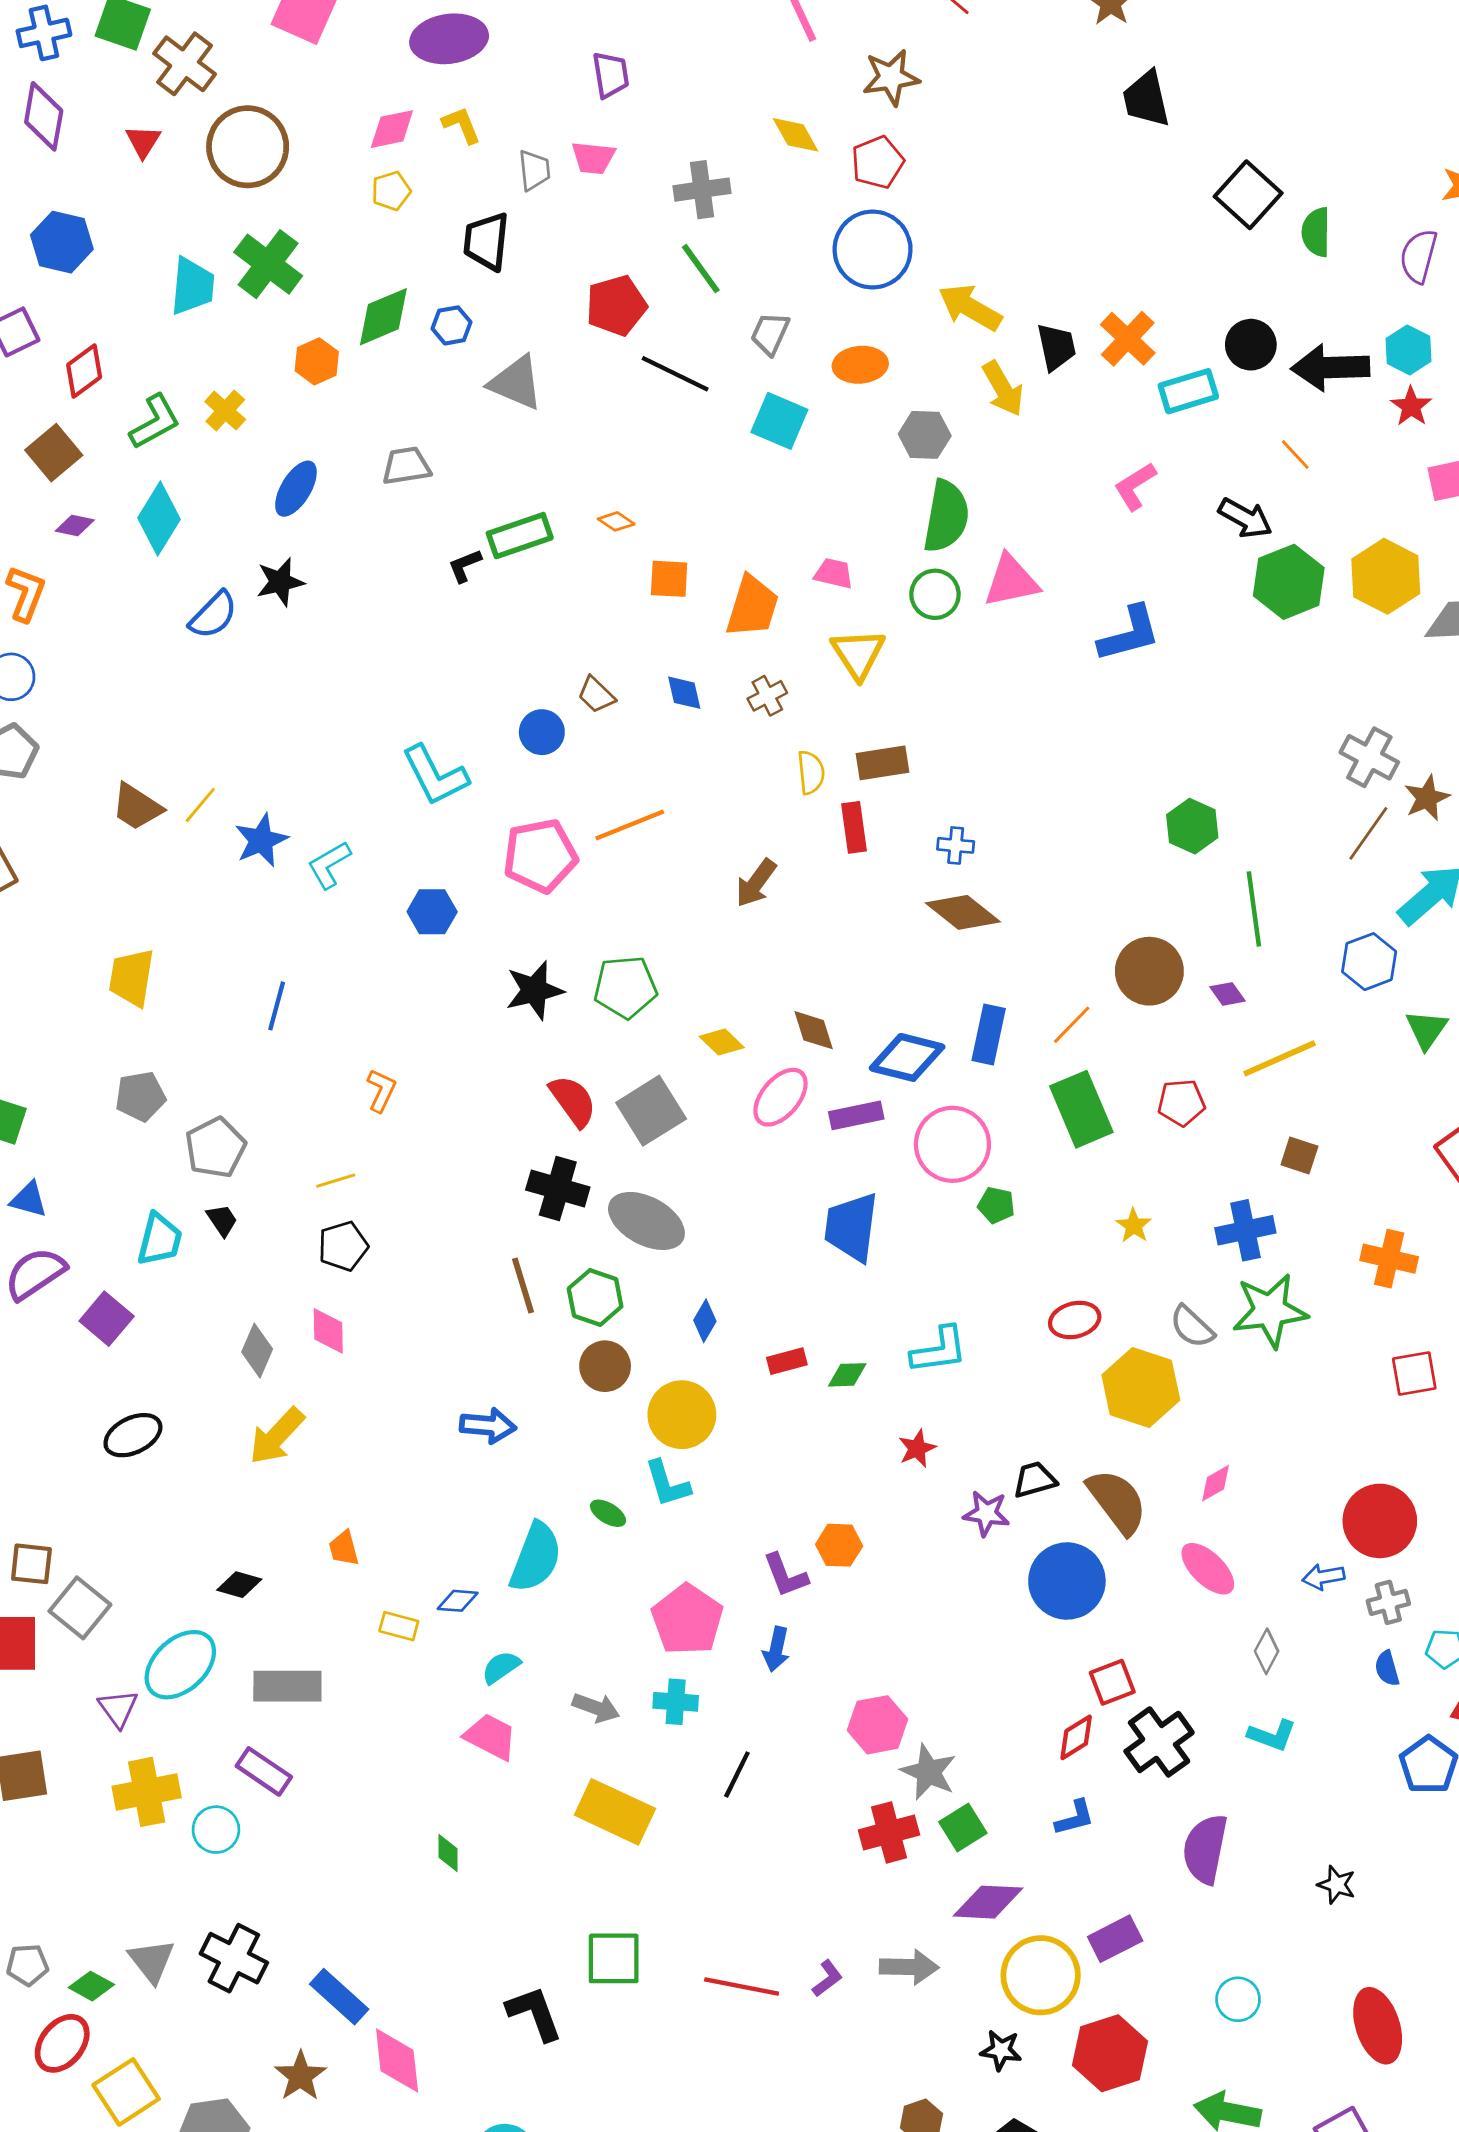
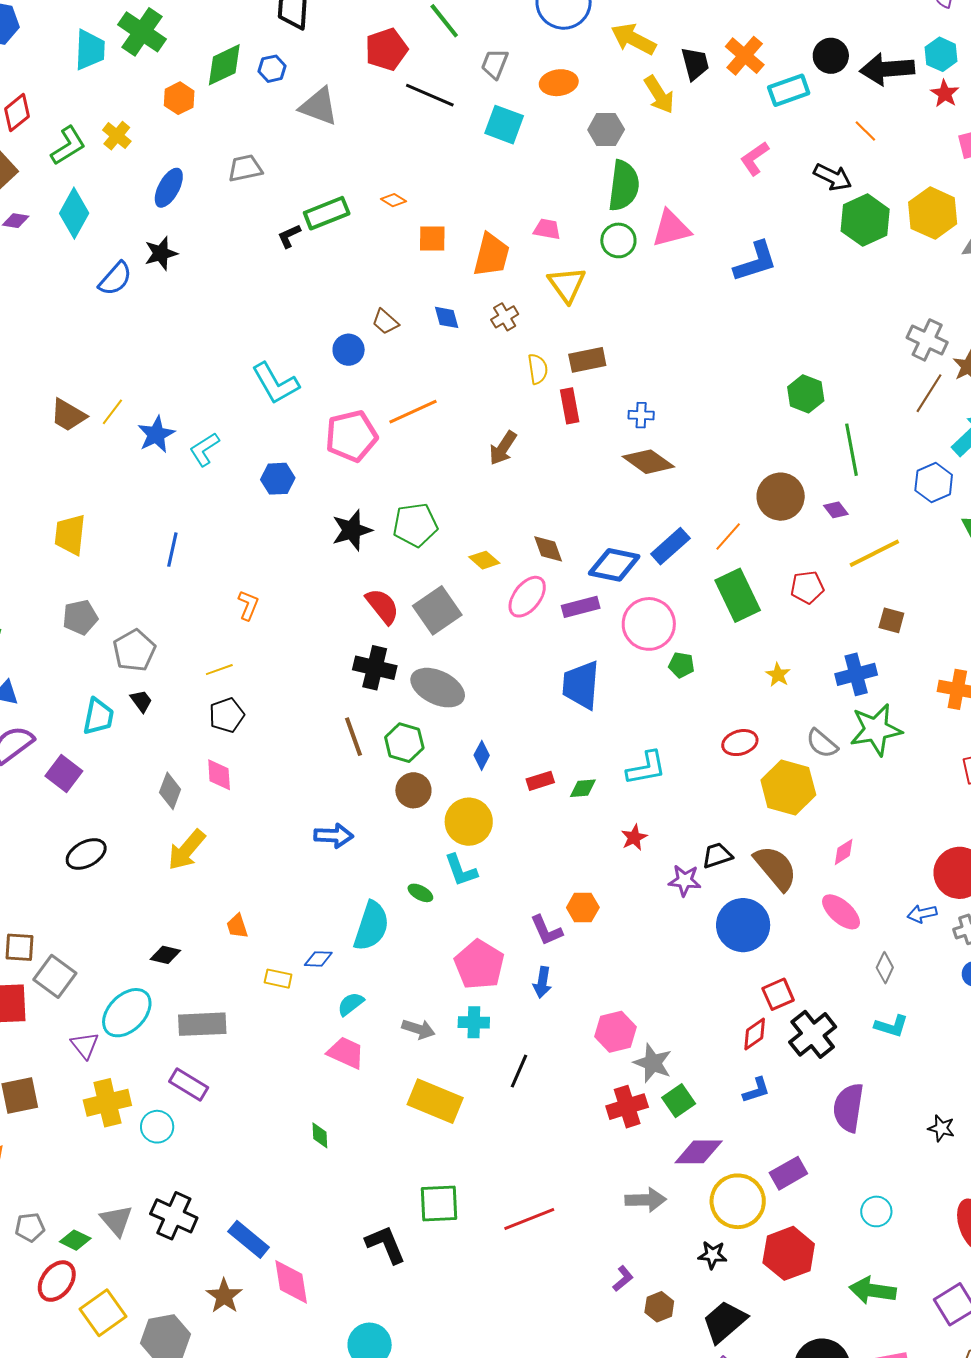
blue rectangle: (989, 1035) -> (670, 546), turned 39
purple L-shape: (827, 1978) -> (623, 1279), moved
red line: (742, 1986) -> (529, 1219), turned -30

